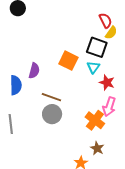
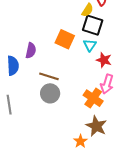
yellow semicircle: (111, 33) -> (88, 10), moved
brown star: (97, 148) -> (96, 126), size x1.5

